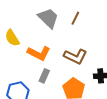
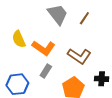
yellow semicircle: (12, 38) -> (19, 39), moved

